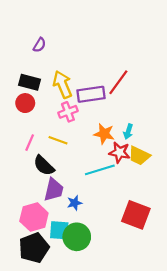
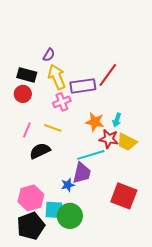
purple semicircle: (39, 45) -> (49, 55), moved
black semicircle: (44, 166) -> (40, 151), turned 110
purple trapezoid: (54, 190) -> (82, 173), moved

